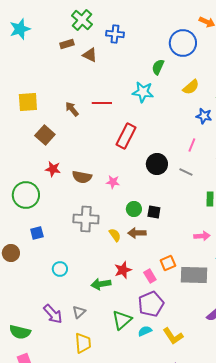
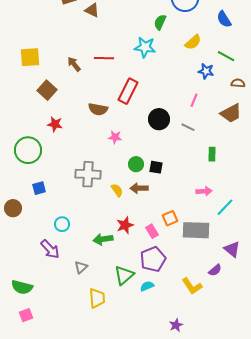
brown semicircle: (82, 177) -> (98, 109), moved
purple arrow: (53, 314) -> (50, 249), moved
yellow L-shape: (173, 336) -> (192, 286), moved
yellow trapezoid: (83, 343) -> (97, 298), moved

